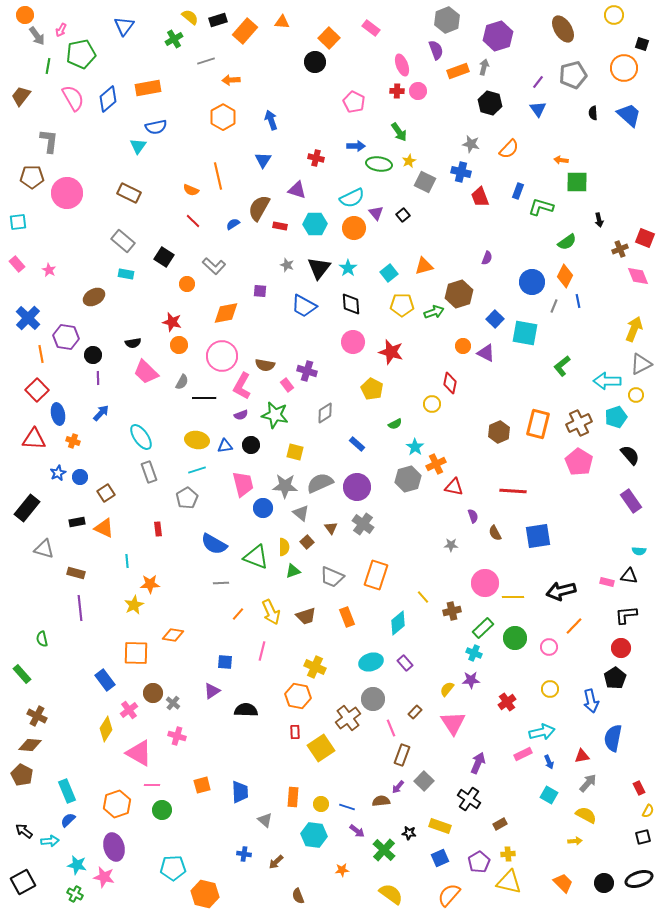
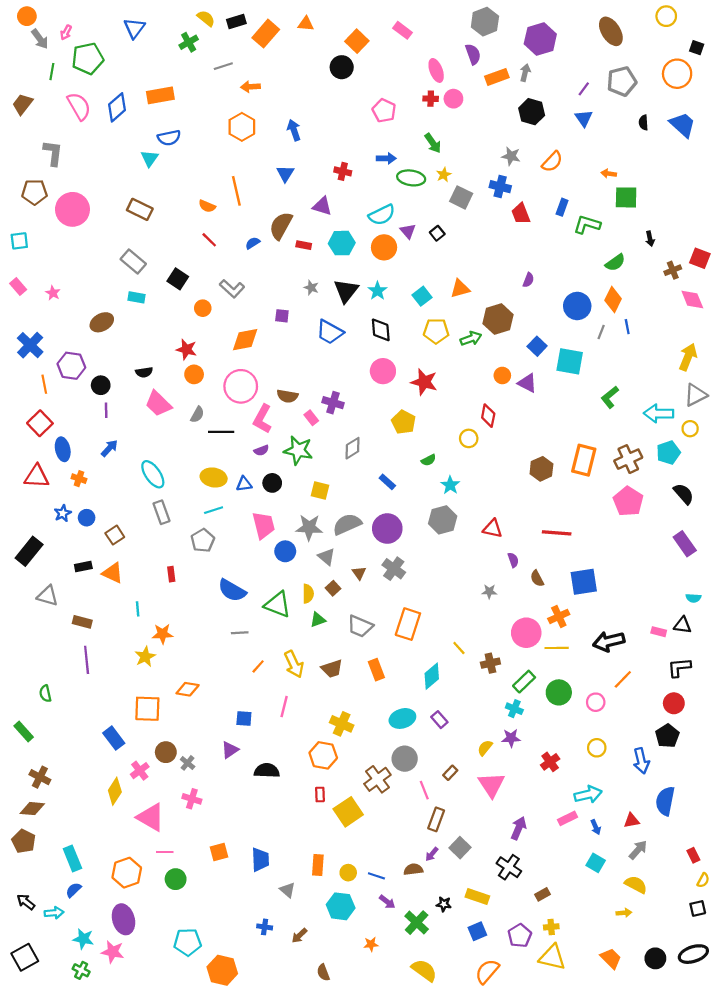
orange cross: (436, 464) -> (559, 616), moved

